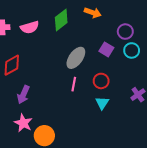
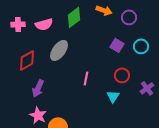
purple circle: (125, 32) -> (129, 17), moved
gray ellipse: (76, 58) -> (59, 50), moved
red circle: (101, 81) -> (122, 75), moved

